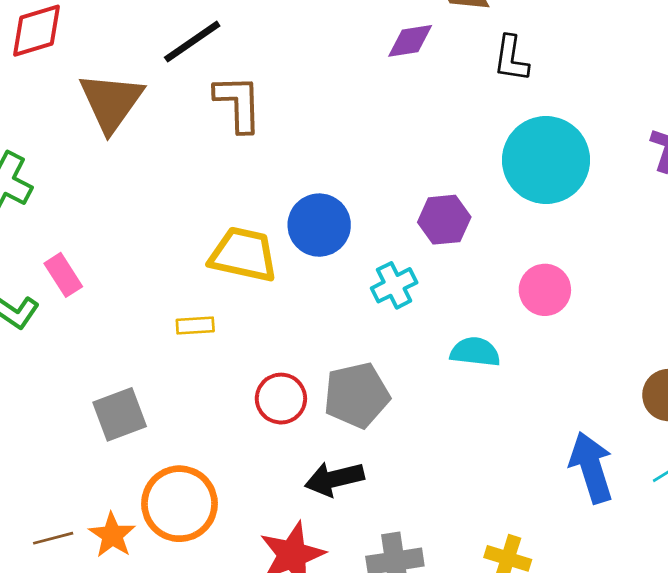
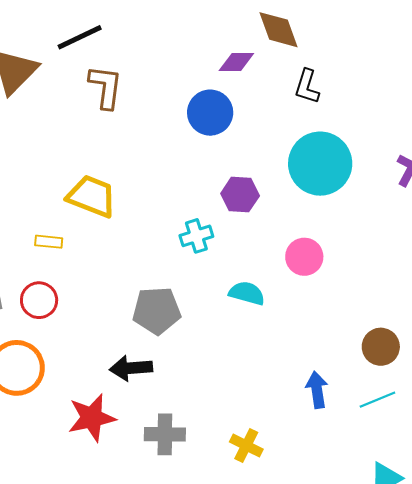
blue circle: (319, 225) -> (210, 113), moved
red circle: (281, 399) -> (39, 300), moved
blue arrow: (591, 467) -> (317, 390), size x0.7

